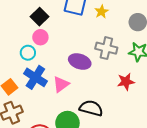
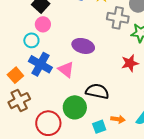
gray cross: (106, 48) -> (118, 18), moved
pink triangle: (61, 84) -> (66, 70), turned -42

